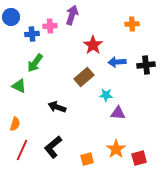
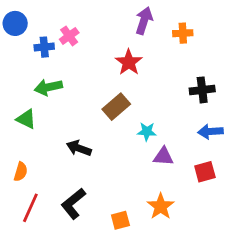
purple arrow: (72, 15) -> (144, 21), moved
pink cross: (50, 26) -> (69, 36), turned -32
blue arrow: (117, 62) -> (211, 132), moved
green arrow: (35, 63) -> (48, 87), turned 42
red square: (139, 158) -> (205, 172), moved

